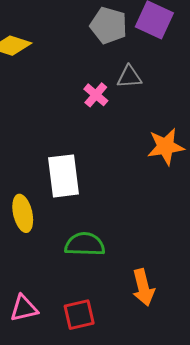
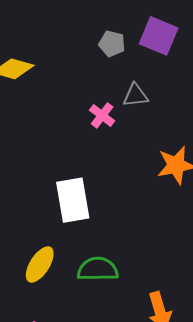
gray pentagon: (109, 25) -> (112, 44), size x0.7
yellow ellipse: (23, 213) -> (40, 264), moved, turned 48

